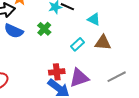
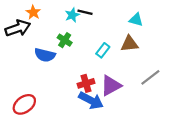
cyan triangle: (94, 19) -> (136, 20), moved
blue semicircle: (14, 31) -> (45, 55), moved

